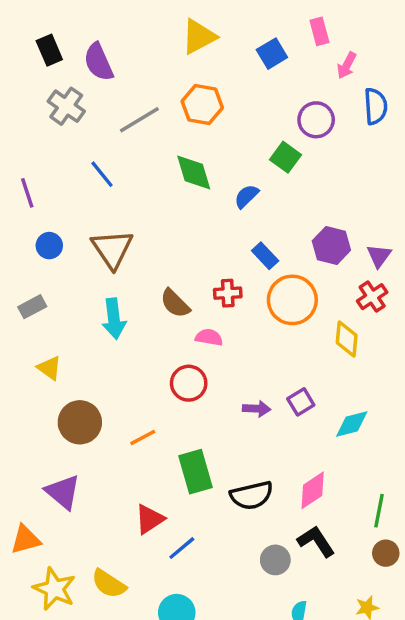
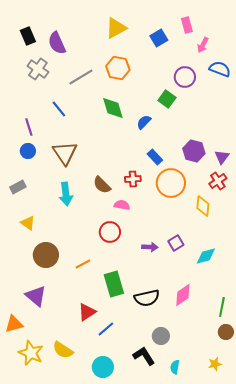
blue semicircle: (376, 106) -> (220, 69), turned -65
purple line: (27, 193) -> (29, 127), moved
black L-shape: (316, 541) -> (144, 356), moved

